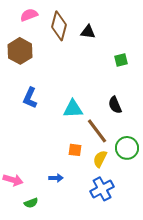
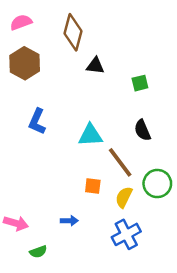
pink semicircle: (29, 15) -> (21, 22), moved
black triangle: (88, 32) -> (95, 66), moved
green square: (121, 60) -> (140, 83), moved

